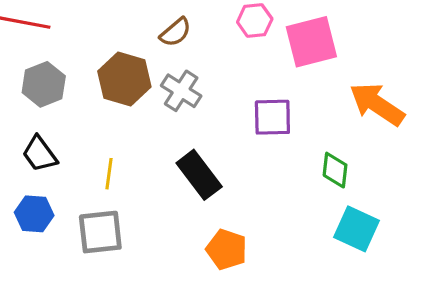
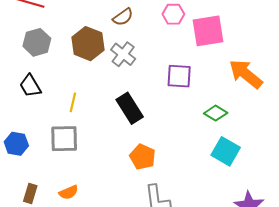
green diamond: (335, 170) -> (216, 113), turned -70
blue hexagon: (34, 214) -> (16, 144), moved

